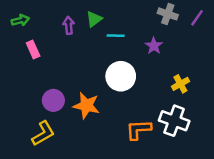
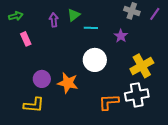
yellow cross: (180, 84) -> (142, 66), size x1.6
white cross: (174, 121) -> (137, 95), turned -30
yellow L-shape: (43, 133) -> (34, 105), turned 35

